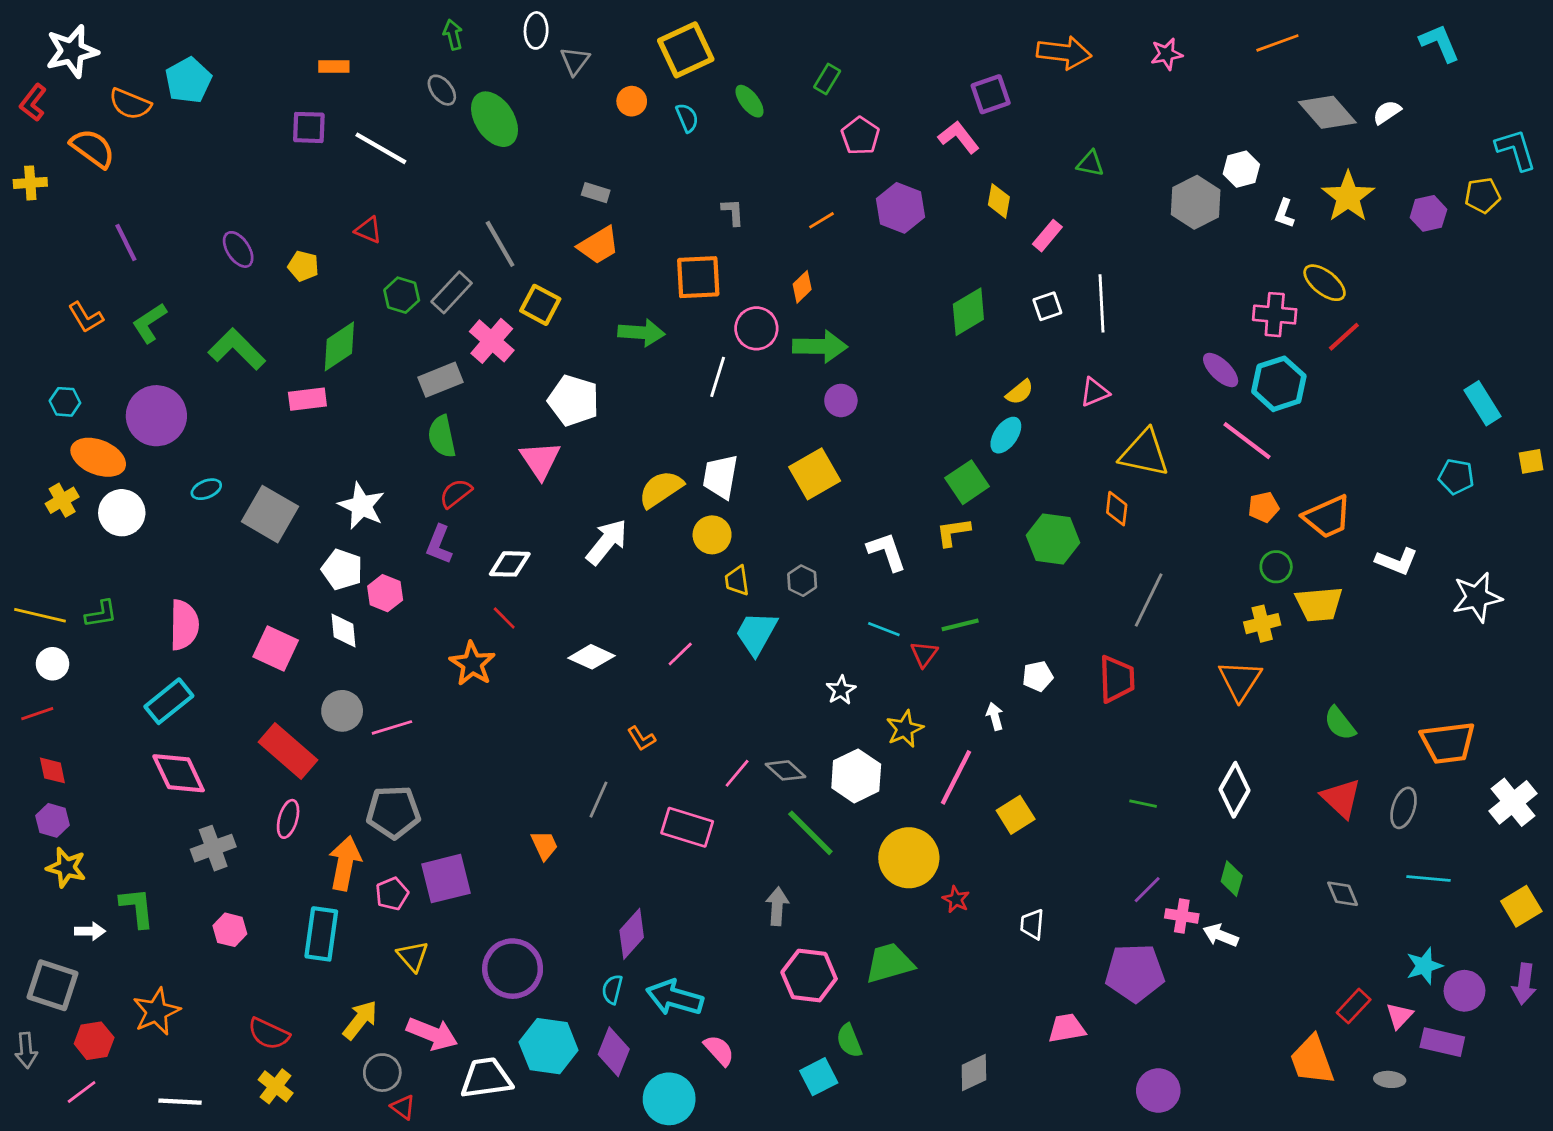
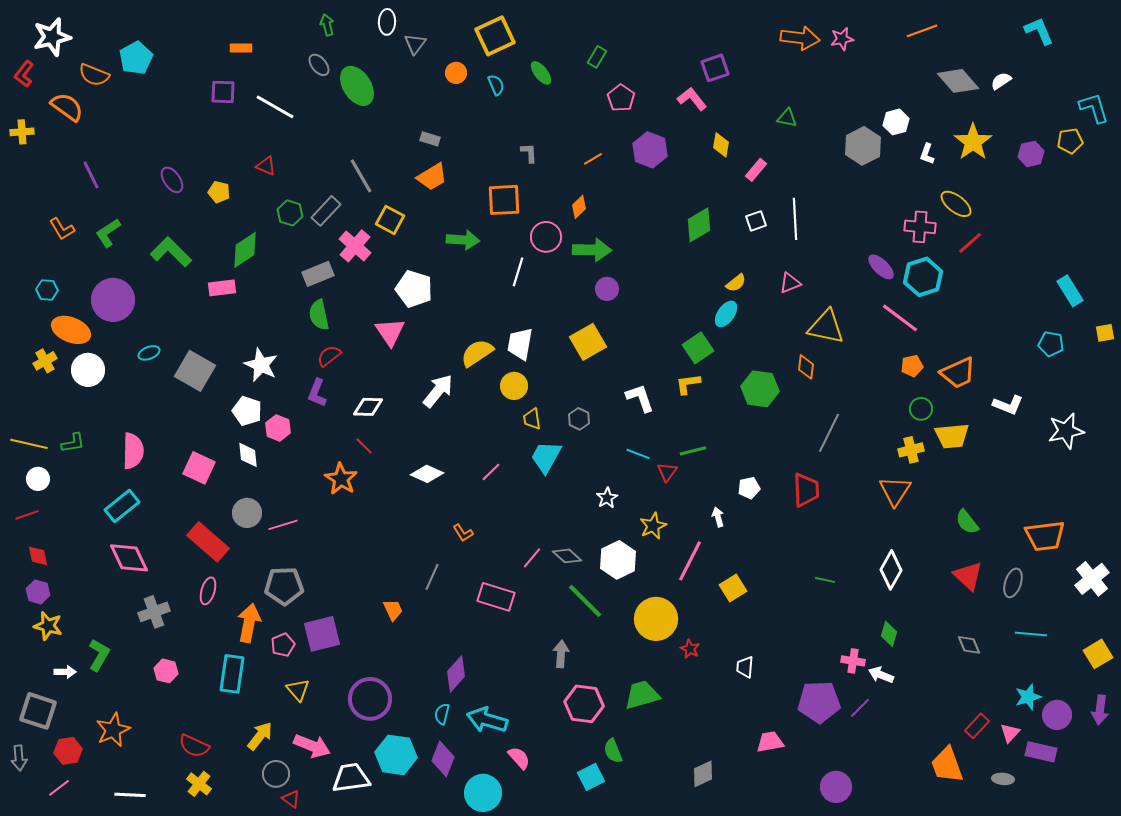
orange arrow: (1064, 53) -> (800, 38), moved
purple line: (1147, 890) -> (860, 708), moved
green L-shape: (137, 908) -> (99, 655), turned 36

